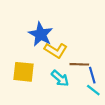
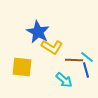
cyan arrow: (60, 78) -> (64, 80), moved
cyan line: (93, 90) -> (87, 57), moved

